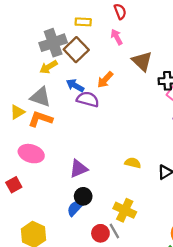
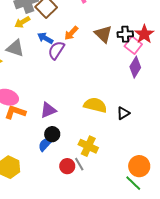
brown triangle: (142, 61) -> (103, 34), moved
purple semicircle: (88, 99) -> (56, 50), turned -72
orange L-shape: (40, 119) -> (15, 112), moved
yellow semicircle: (133, 163) -> (95, 105), size x1.6

